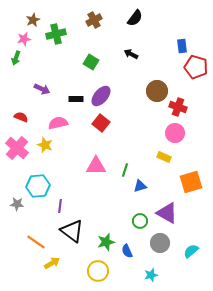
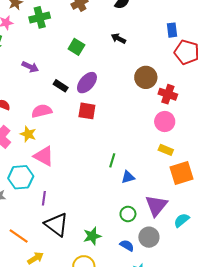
purple arrow: (42, 89) -> (30, 67), moved
black rectangle: (76, 99) -> (61, 86), turned 32
red square: (101, 123) -> (87, 111), turned -30
yellow rectangle: (164, 157) -> (166, 150), moved
pink triangle: (96, 166) -> (44, 156), moved, turned 30
purple triangle: (167, 213) -> (156, 206), turned 40
blue semicircle: (127, 251) -> (127, 246), moved, turned 144
cyan semicircle: (191, 251) -> (182, 220), moved

